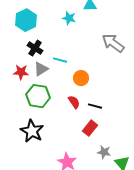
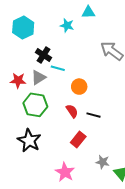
black cross: (35, 48) -> (44, 55), moved
red rectangle: (90, 128) -> (78, 140), moved

